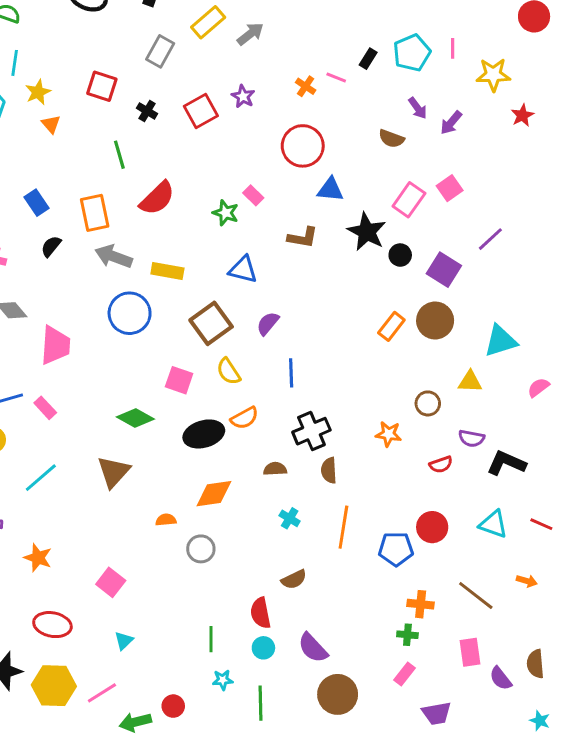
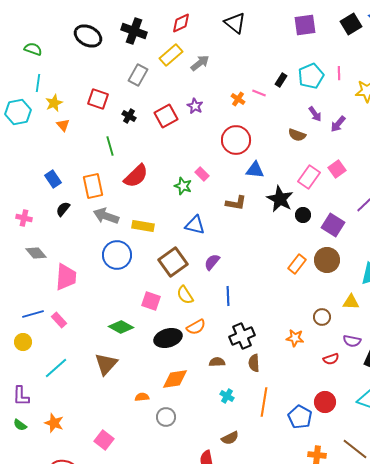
blue pentagon: (396, 549) -> (300, 417), turned 30

